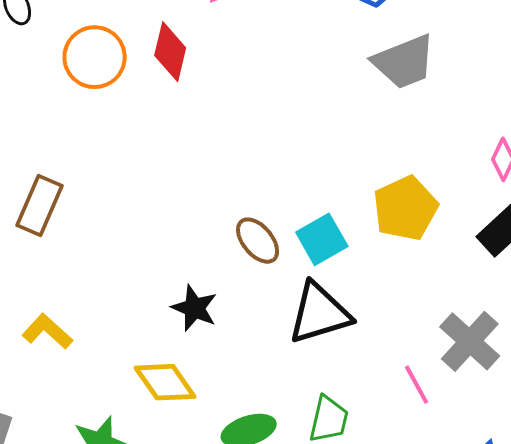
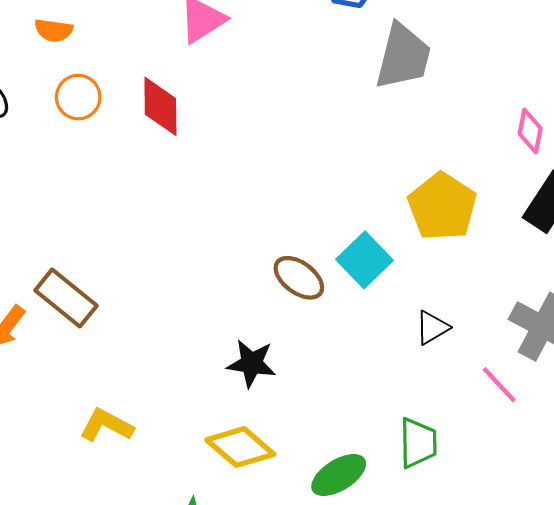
orange circle: (95, 57) -> (78, 97), moved, size x0.7
gray trapezoid: (404, 62) -> (403, 56), turned -40
brown rectangle: (40, 206) -> (66, 298), turned -60
black triangle: (319, 313) -> (432, 328), moved, size x0.5

